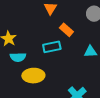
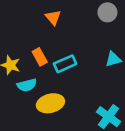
orange rectangle: (66, 30) -> (40, 57), moved, turned 32

